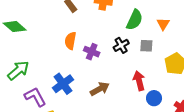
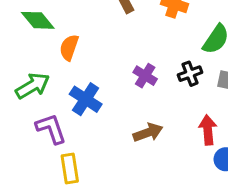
orange semicircle: (70, 41) -> (69, 47), moved
blue cross: (63, 84) -> (86, 99), moved, turned -30

